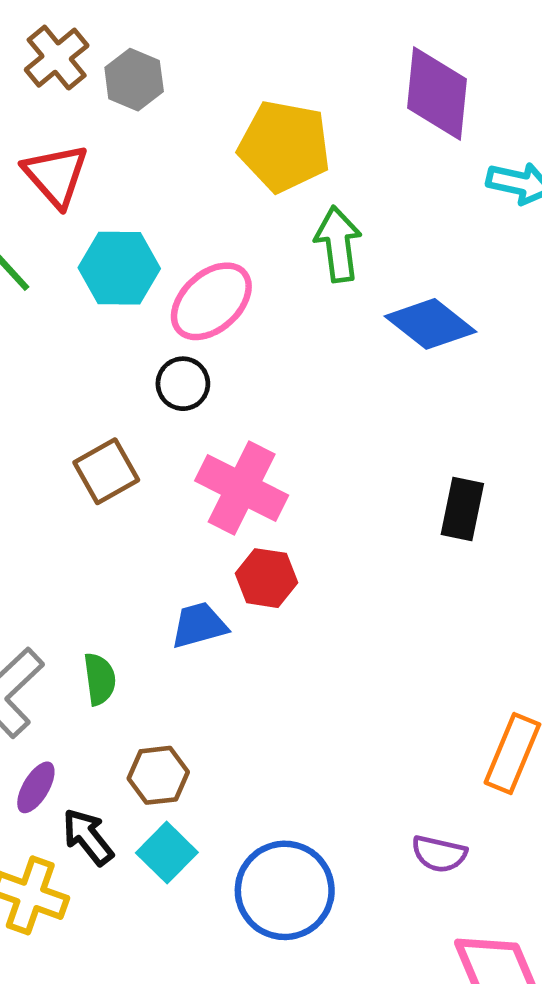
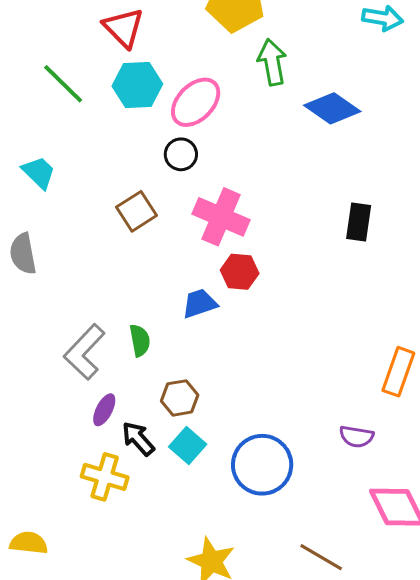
red triangle: (56, 175) -> (124, 28), moved

